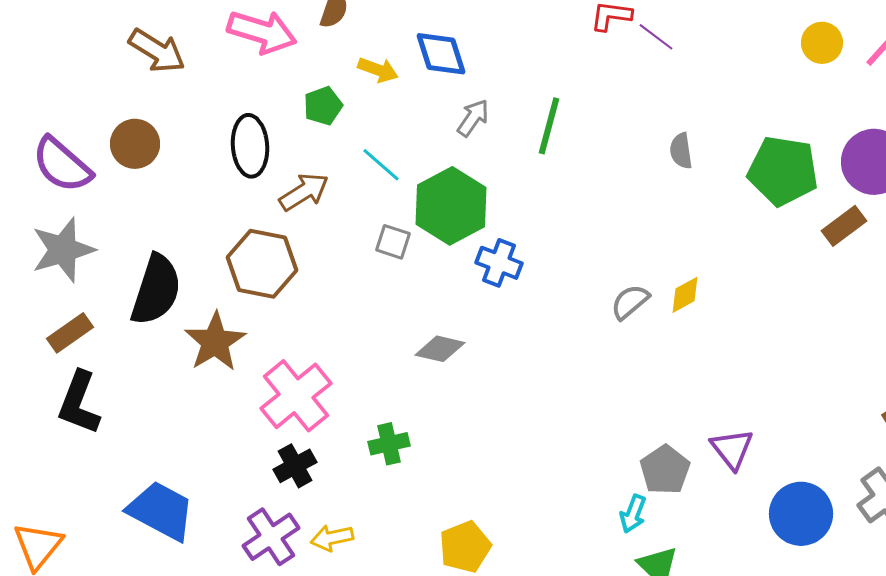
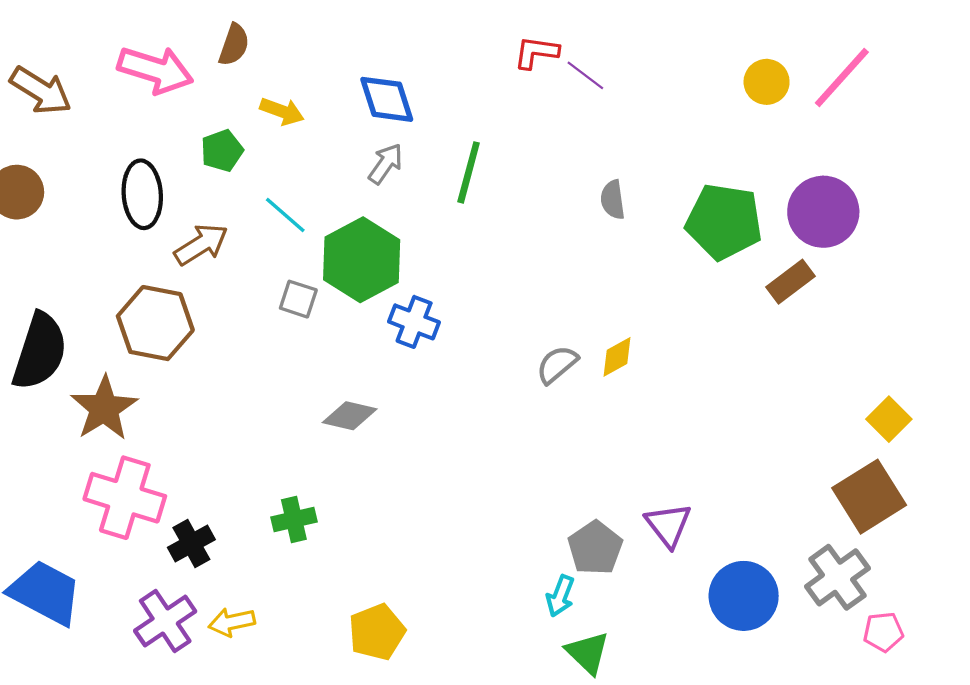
blue diamond: (441, 54) -> (387, 99), moved
pink cross: (296, 396) -> (125, 498), moved, turned -34

